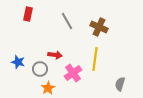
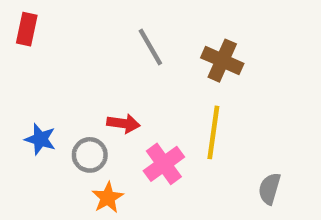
red rectangle: (28, 14) -> (27, 29), moved

